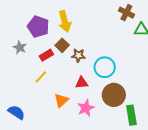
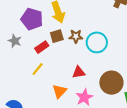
brown square: (62, 45) -> (57, 36), turned 32
brown star: (78, 55) -> (76, 36), moved
cyan circle: (105, 67) -> (97, 42), moved

